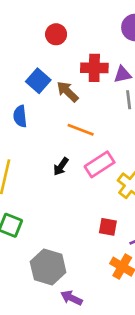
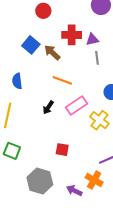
blue semicircle: (20, 116) -> (17, 81), moved
red square: (108, 227) -> (62, 150), moved
purple arrow: (71, 298) -> (74, 191), moved

